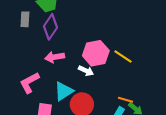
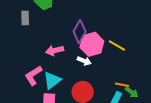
purple diamond: (51, 27) -> (80, 32), moved
cyan triangle: (64, 91) -> (52, 80), moved

